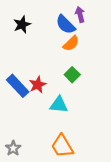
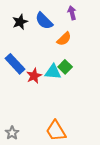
blue semicircle: (66, 25) -> (44, 21), moved
blue rectangle: (18, 86) -> (15, 64), moved
cyan triangle: (59, 105) -> (53, 72), moved

